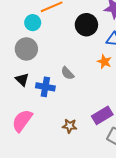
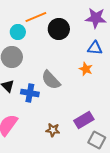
black circle: (86, 25) -> (59, 29), moved
gray semicircle: (67, 73) -> (51, 80), size x1.5

